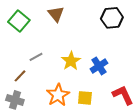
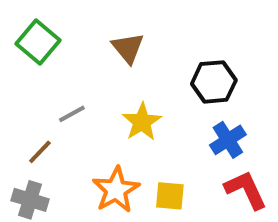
brown triangle: (56, 14) -> (128, 48), moved
black hexagon: (112, 18) -> (214, 82), moved
blue cross: (99, 66) -> (228, 140), moved

